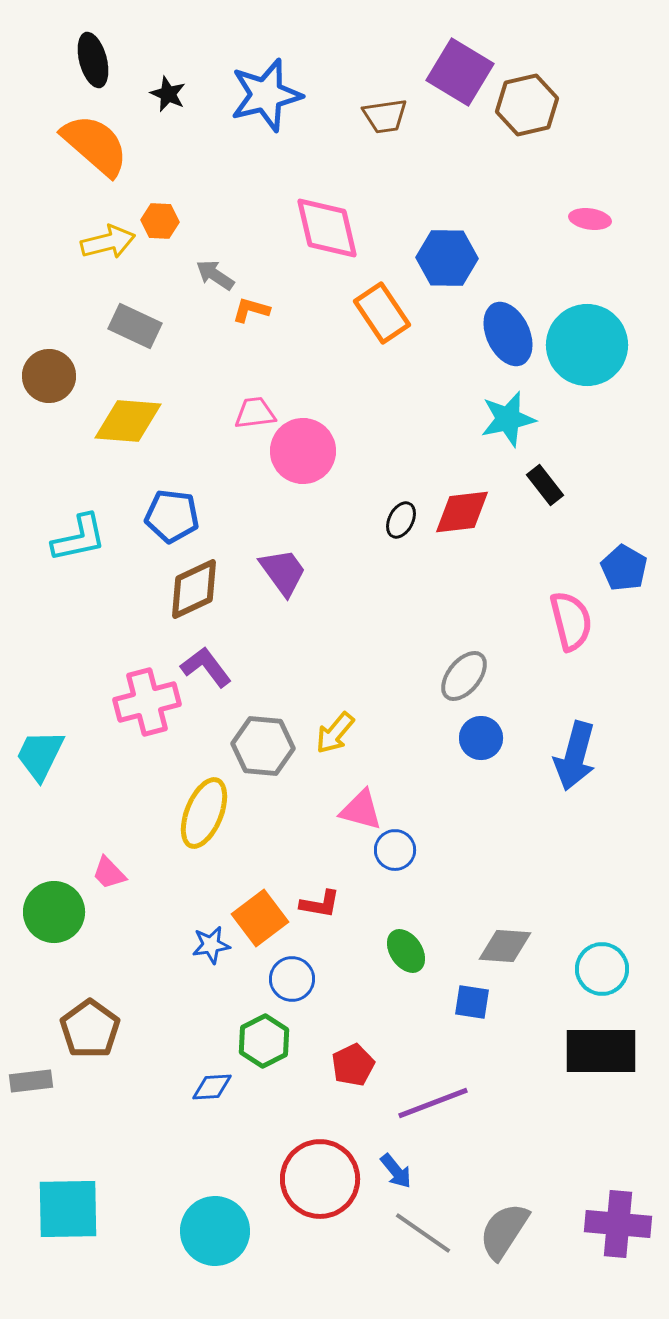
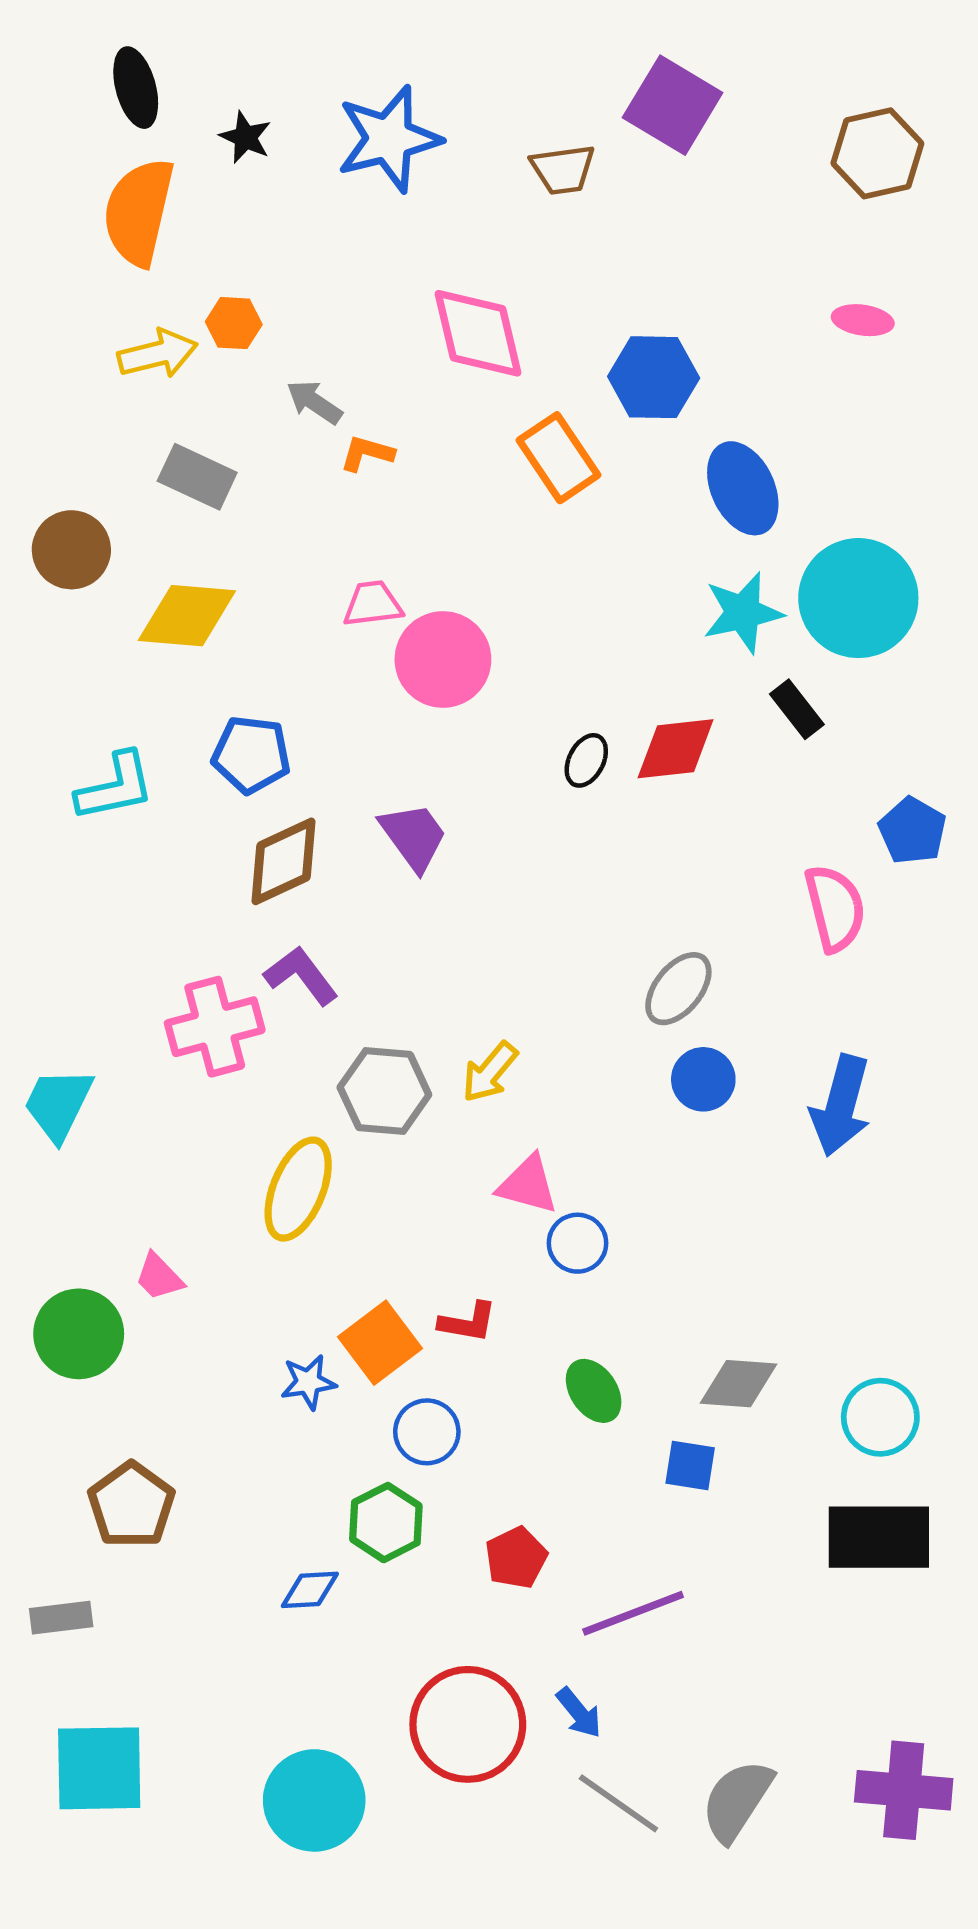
brown hexagon: (527, 105) -> (877, 153), moved
orange semicircle: (95, 145) -> (139, 212), turned -118
cyan circle: (587, 345) -> (858, 598), moved
gray rectangle: (31, 1081) -> (61, 1618), moved

